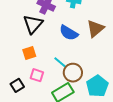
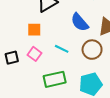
cyan line: (60, 62) -> (62, 49), turned -32
brown circle: (73, 73) -> (92, 50), moved

